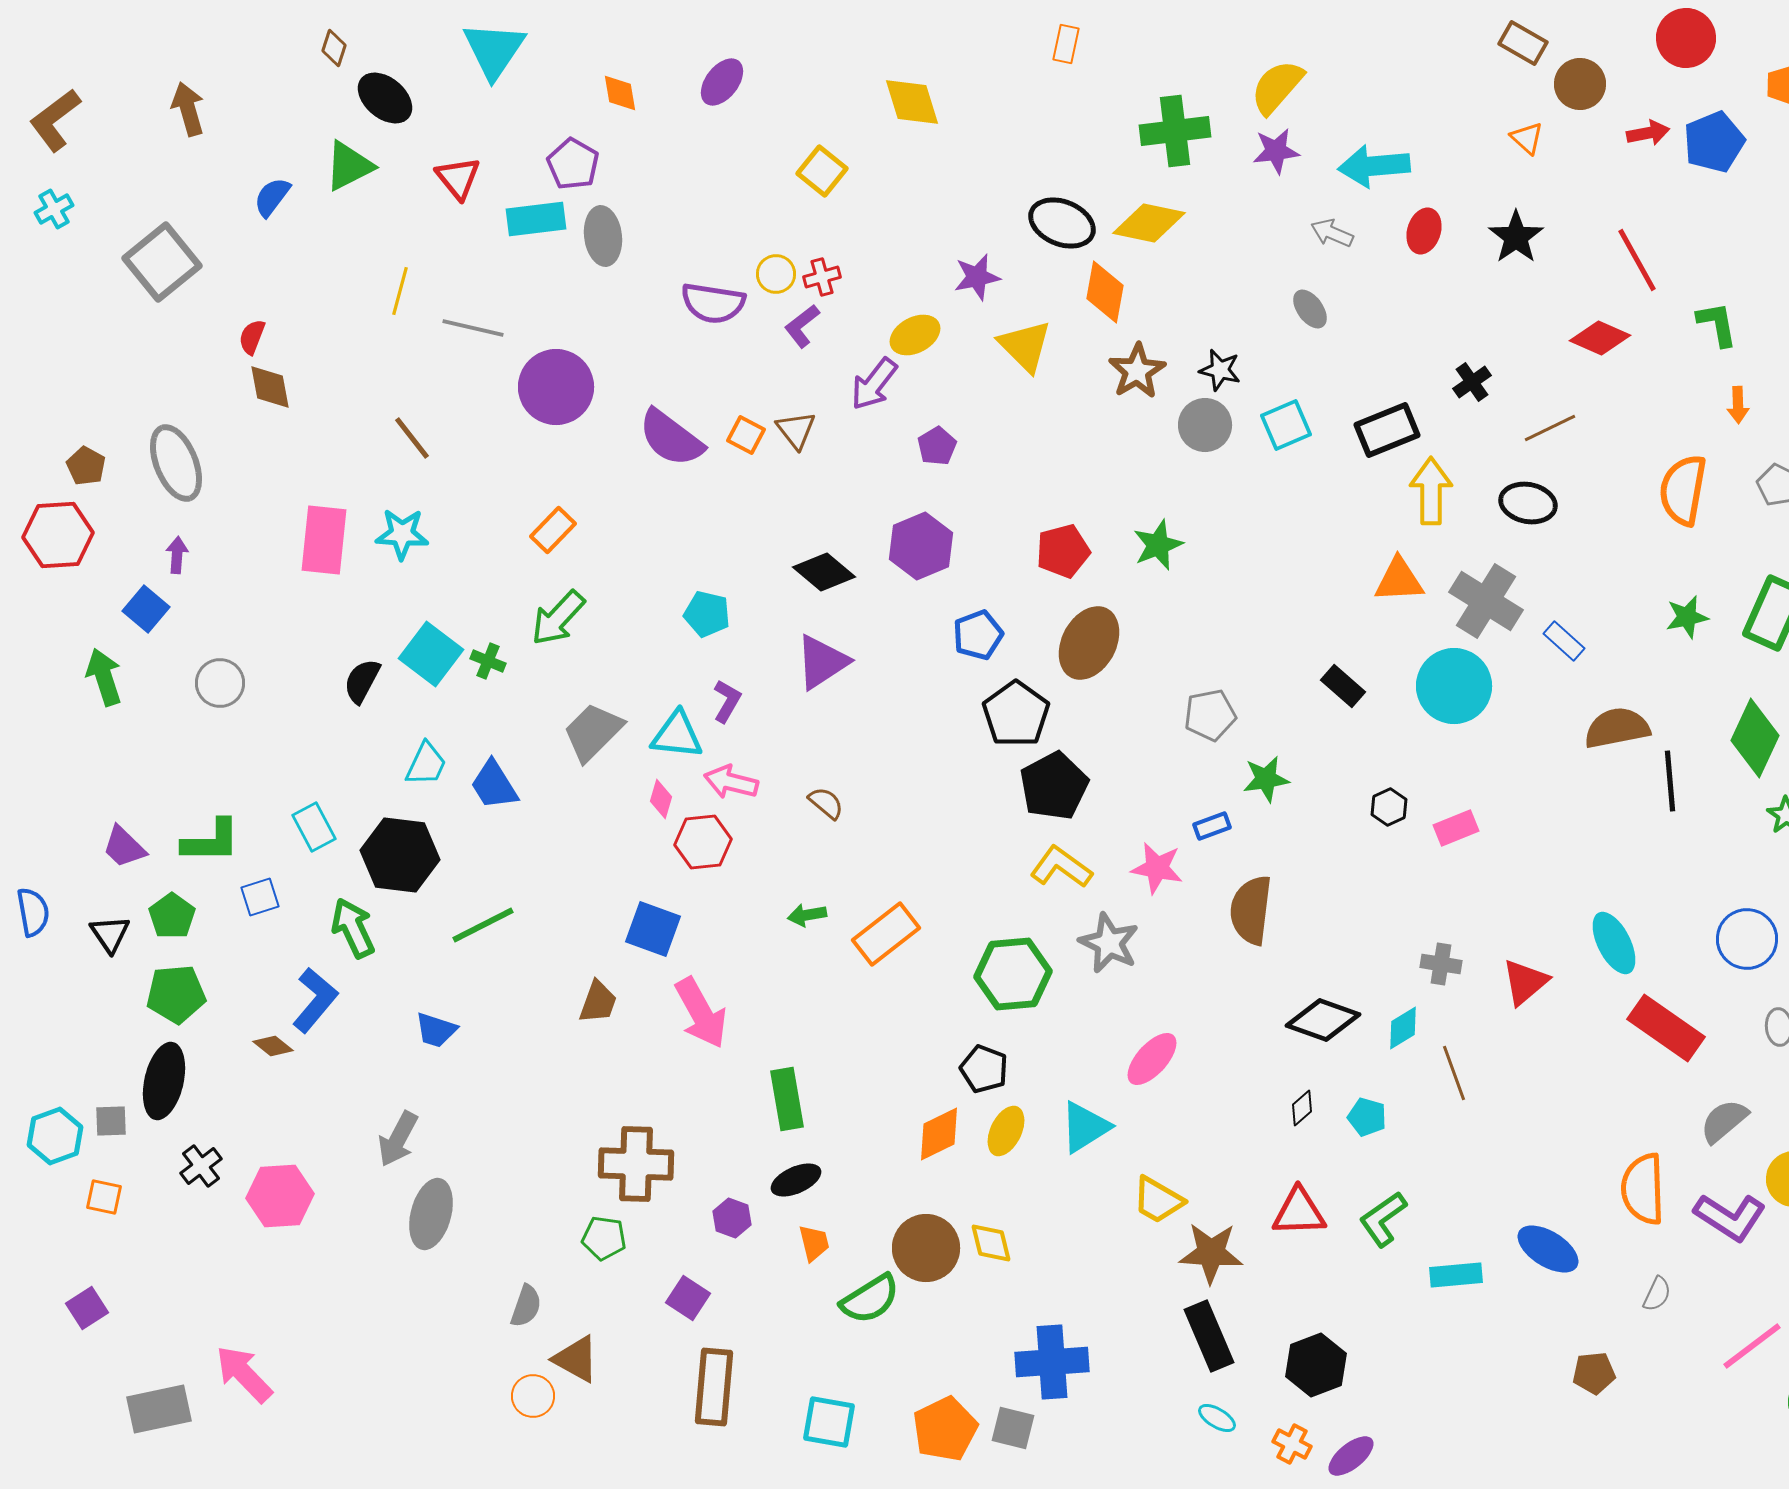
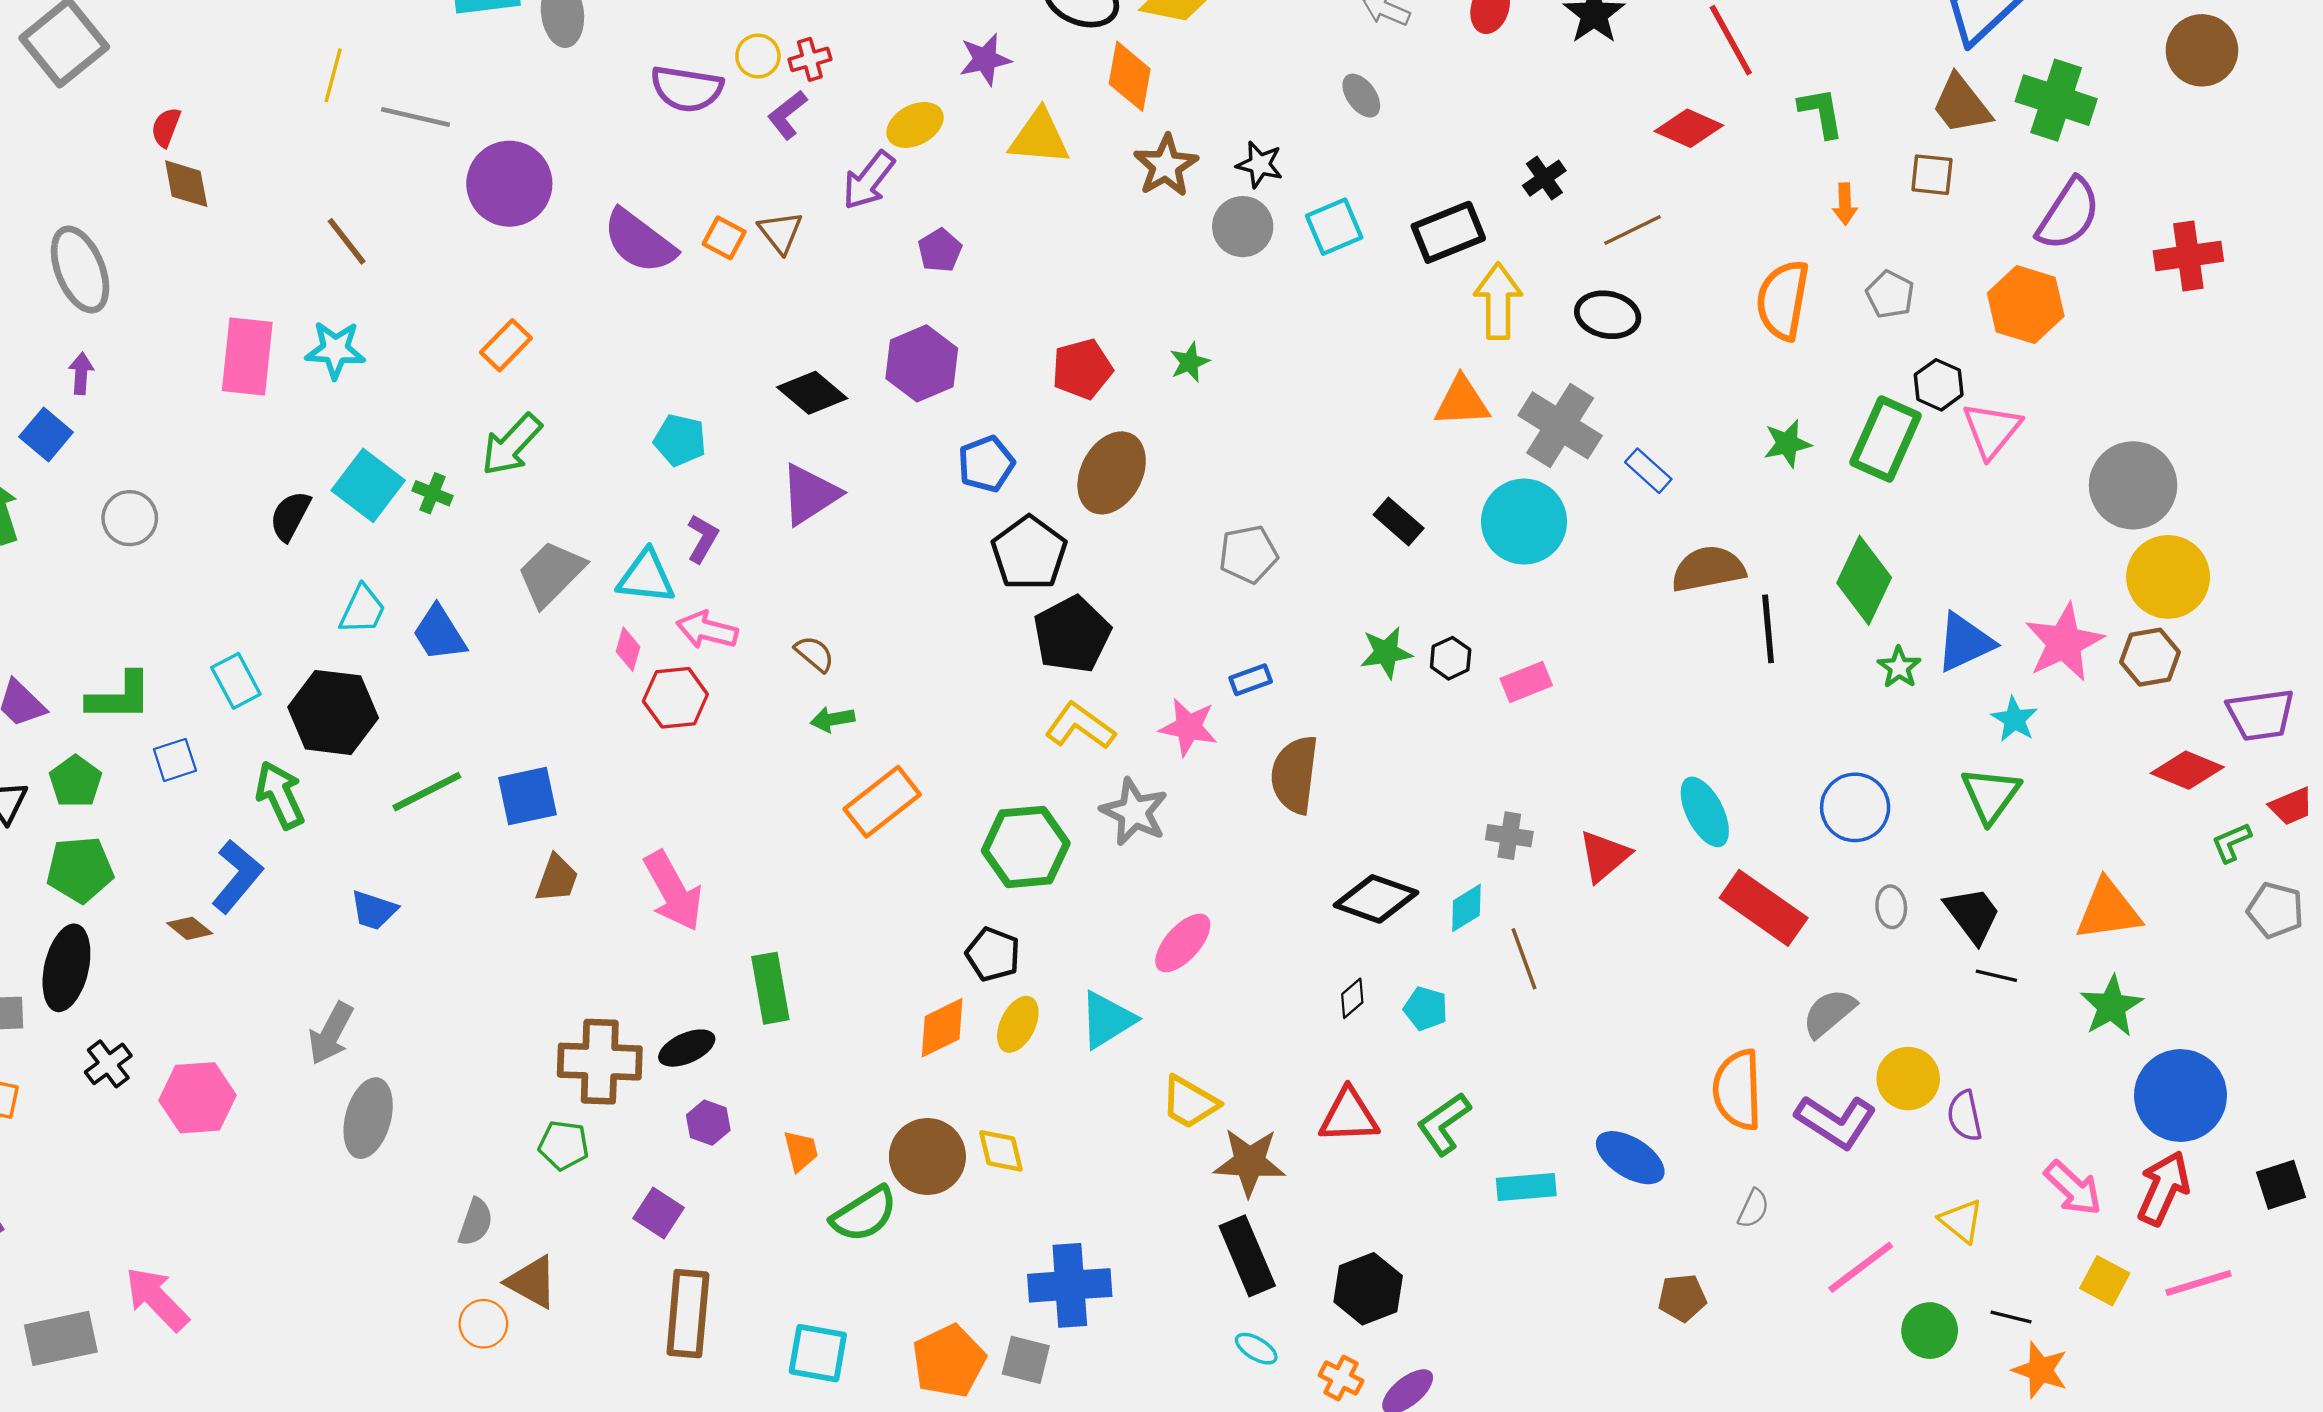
yellow triangle: (1025, 346) -> (1039, 137), turned -40
green star: (1158, 545) -> (1190, 362), size x0.7
green star: (1266, 779) -> (1386, 653), moved
green arrow: (807, 915) -> (833, 719), moved
blue square: (653, 929) -> (527, 796), moved, turned -32
black ellipse: (796, 1180) -> (687, 1048), moved

